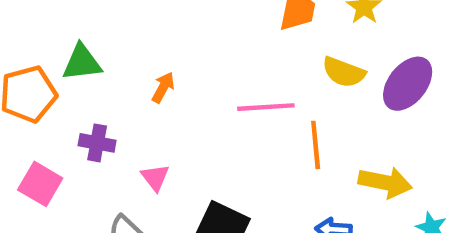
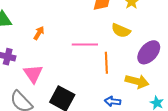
purple ellipse: (408, 84) -> (149, 52), moved
pink triangle: (155, 177) -> (33, 74), size x1.5

